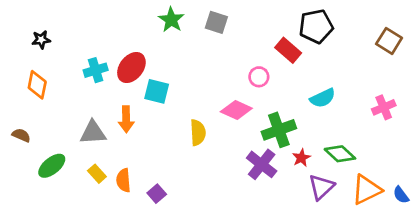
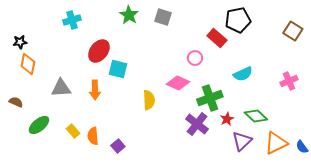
black star: (41, 40) -> (20, 42), moved
cyan cross: (96, 70) -> (72, 20), moved
gray triangle: (93, 133) -> (61, 88), moved

